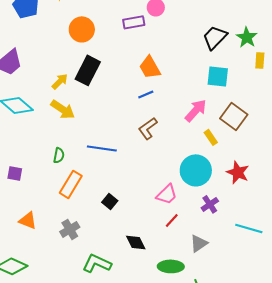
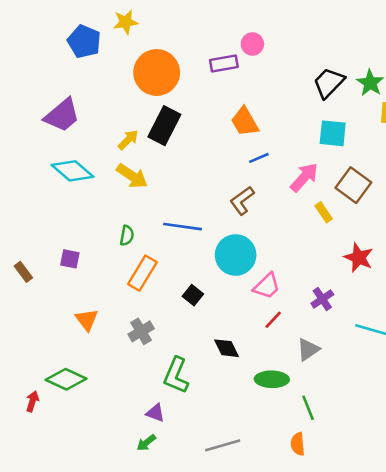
orange circle: (82, 29) -> (157, 72), size x1.4
blue line: (146, 94) -> (259, 158), moved
cyan circle: (196, 170) -> (236, 255), moved
orange triangle: (28, 220) -> (87, 320), turned 30
green L-shape: (97, 263) -> (176, 375), turned -92

